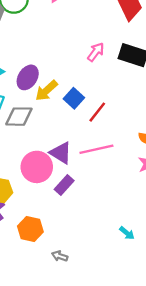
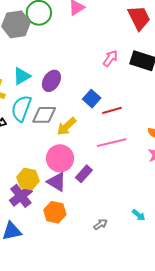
yellow arrow: (46, 91) -> (67, 126), moved
red line: (97, 112) -> (112, 110), turned 36
purple triangle: (61, 153) -> (57, 182), moved
gray arrow: (60, 256) -> (100, 224), moved, turned 128

